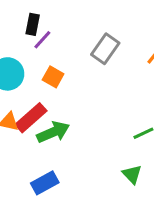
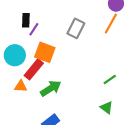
orange square: (53, 77) -> (45, 52), size x1.5
red rectangle: (31, 118) -> (34, 69), moved

